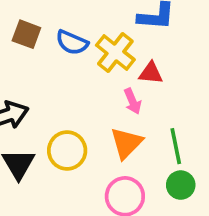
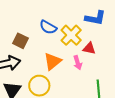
brown square: (26, 34) -> (20, 41), moved
orange triangle: (126, 143) -> (52, 61), moved

